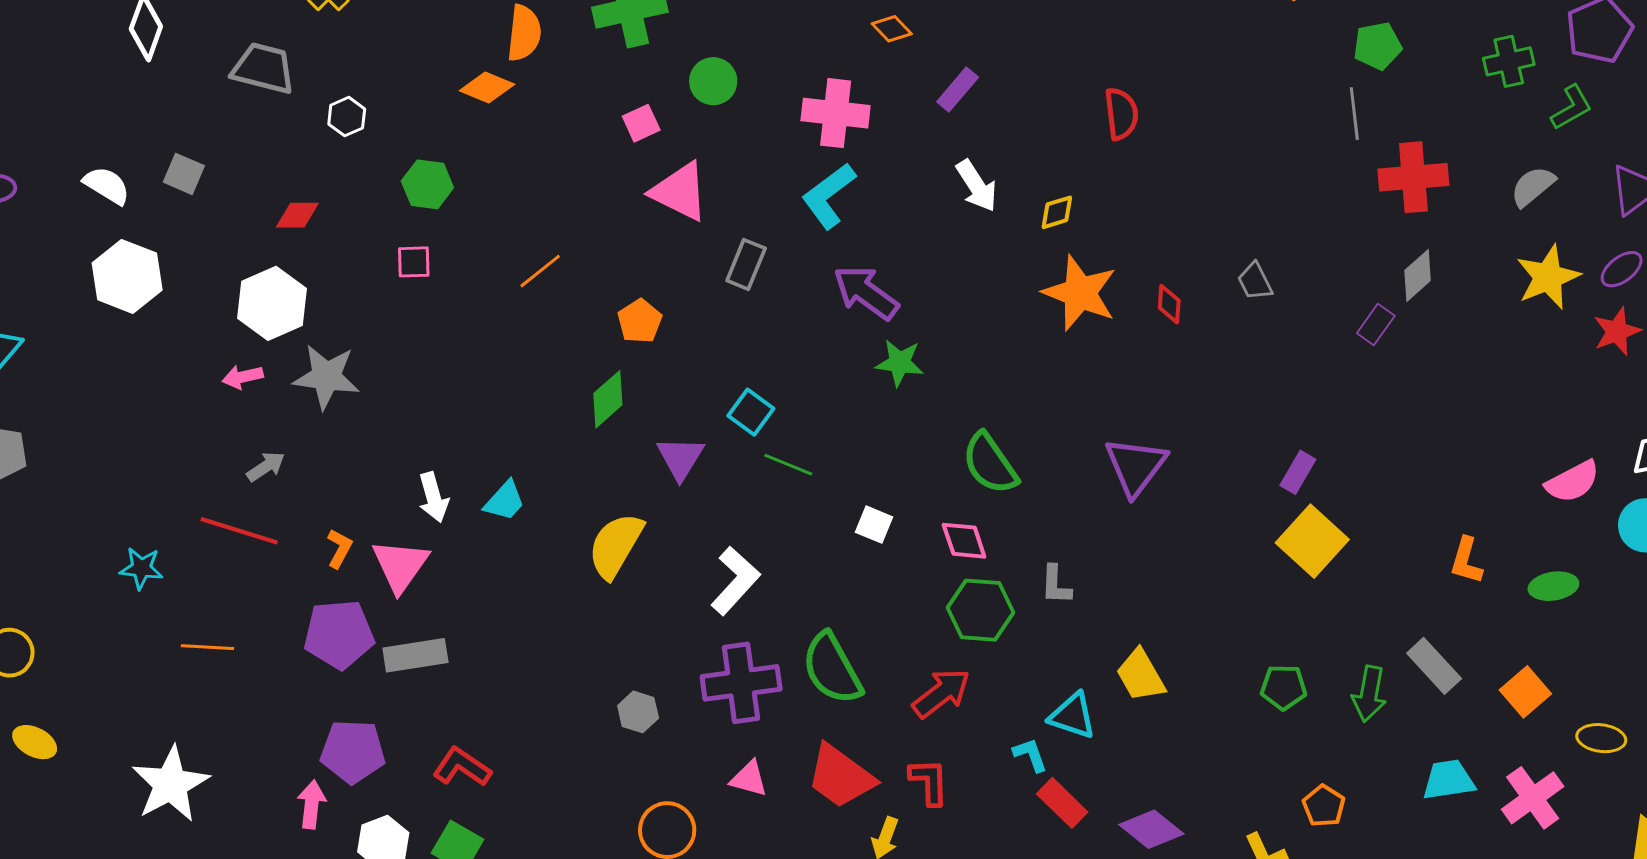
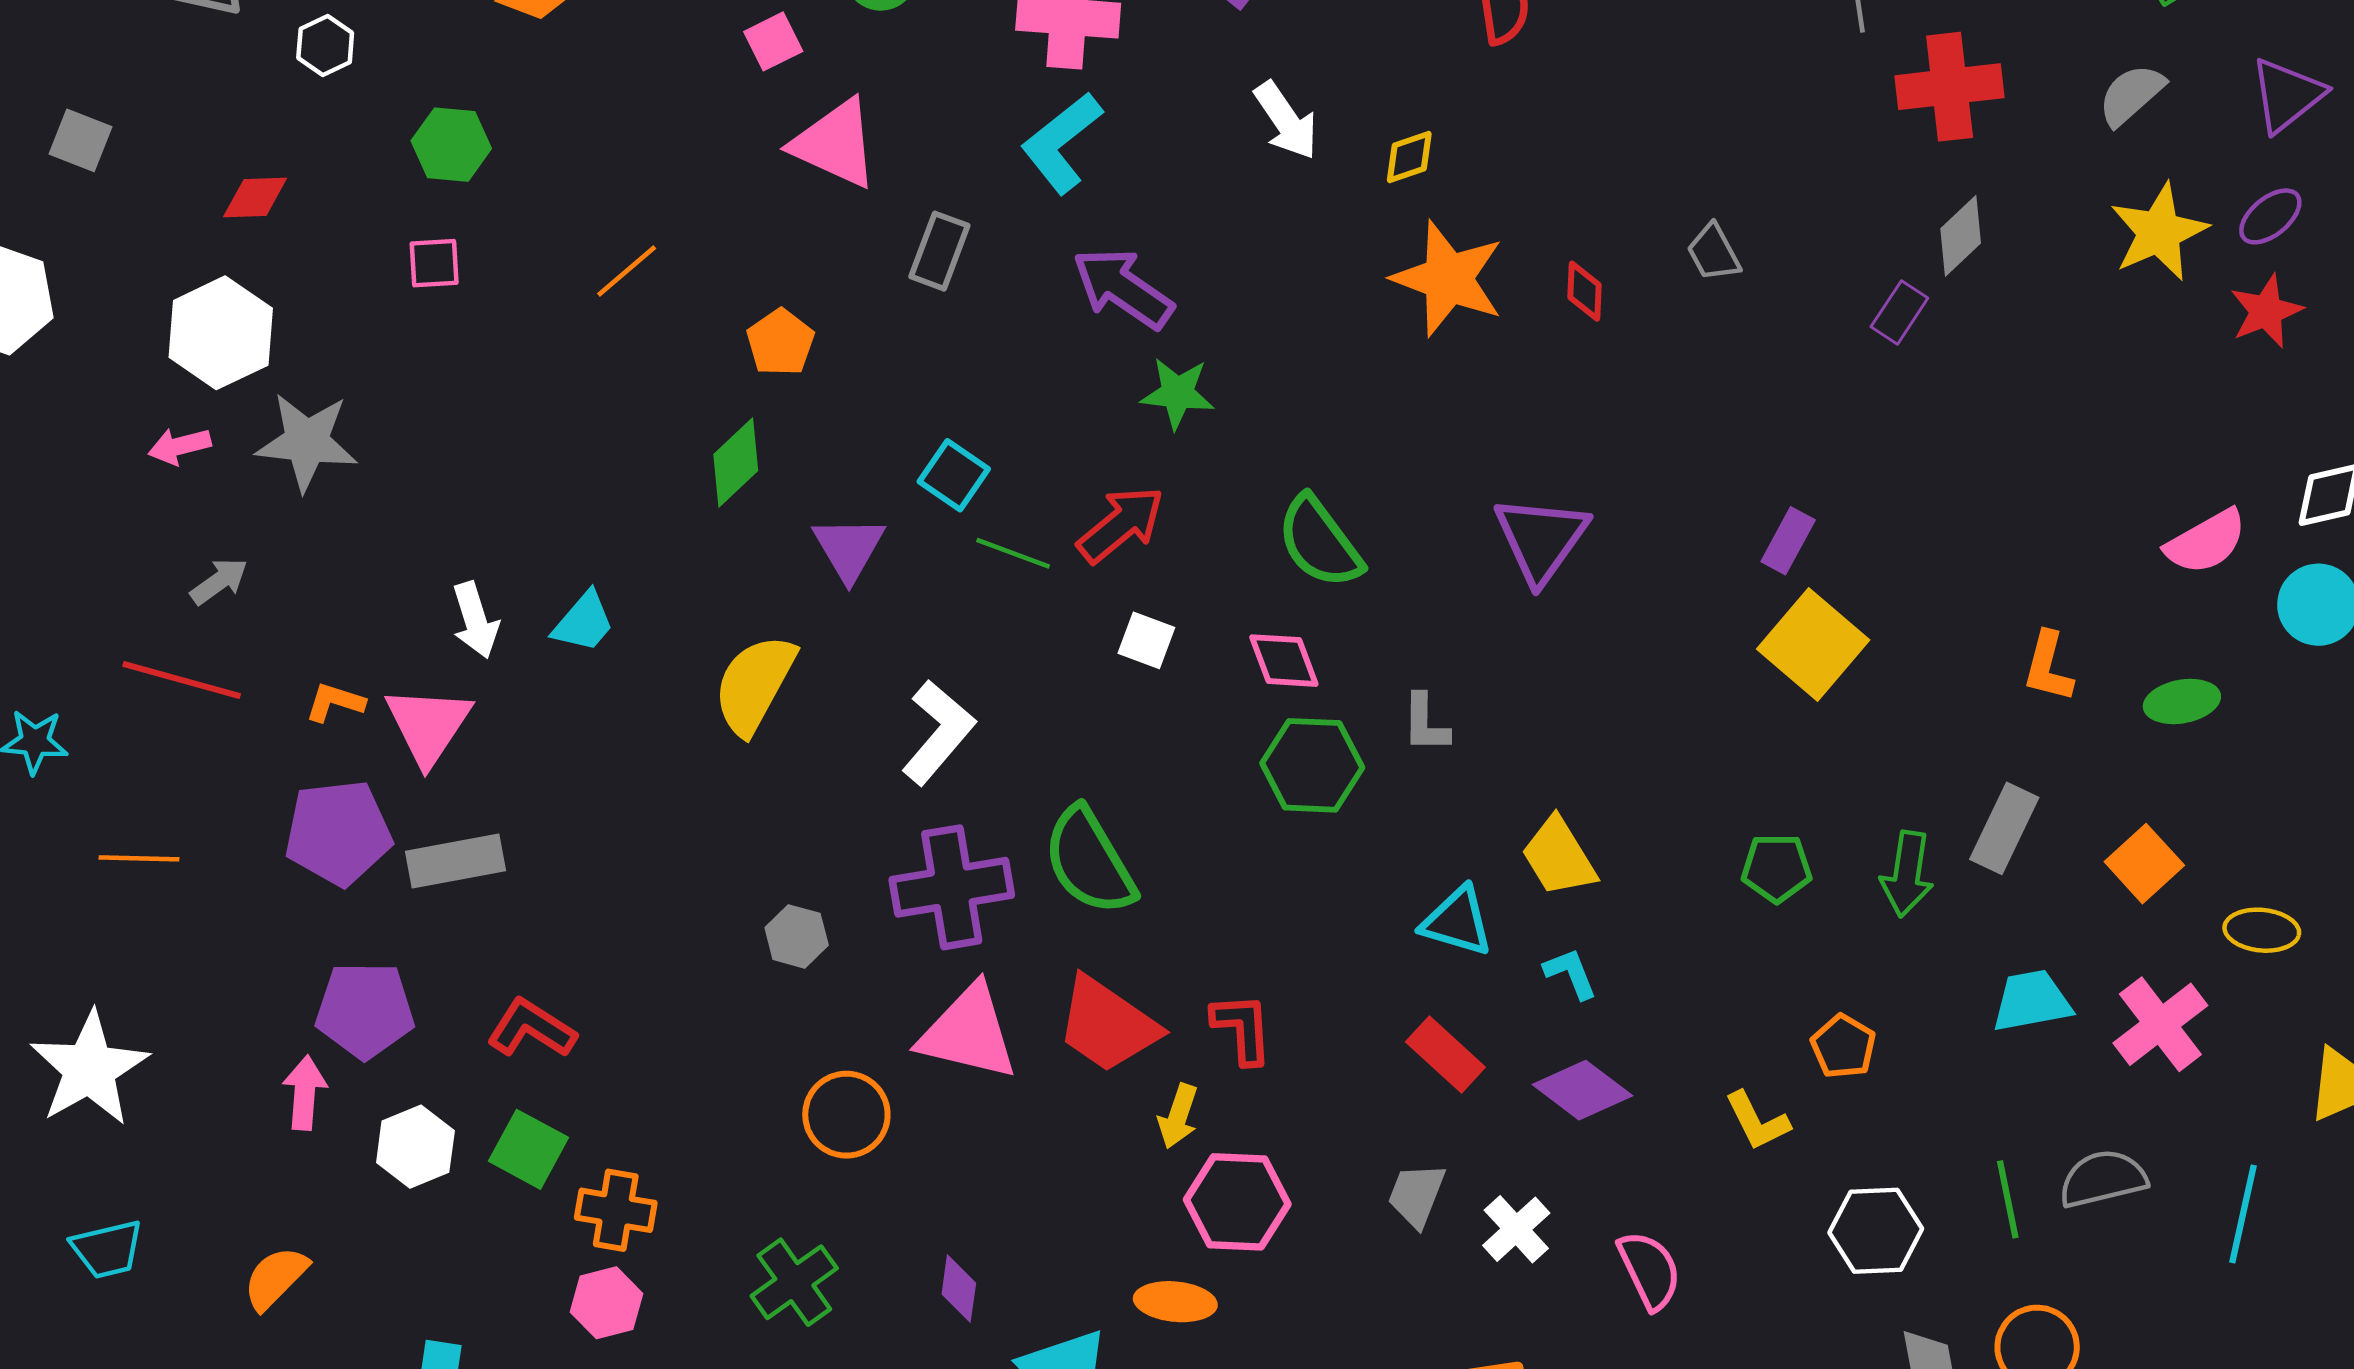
orange L-shape: (339, 548) -> (335, 702), turned -99
gray rectangle: (1434, 666) -> (2004, 828), turned 70
red arrow: (941, 693) -> (1121, 524), moved
cyan L-shape: (1030, 755) -> (1571, 973), moved
pink triangle: (749, 779) -> (968, 1033), size x1.8

